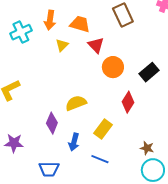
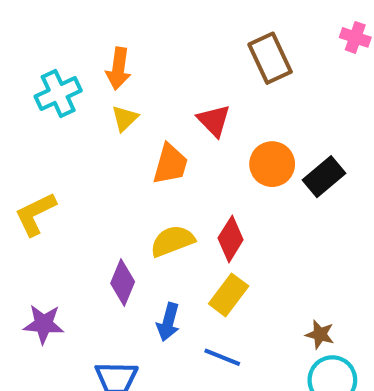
orange trapezoid: (80, 24) -> (170, 164), moved, turned 90
yellow triangle: (62, 45) -> (125, 118), moved
orange circle: (113, 67) -> (272, 164), moved
red diamond: (128, 102) -> (231, 239), moved

